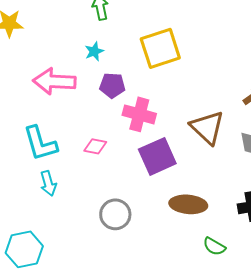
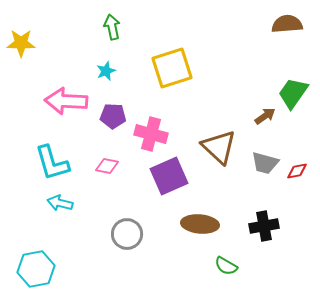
purple pentagon: (112, 85) -> (113, 116), moved
cyan arrow: (48, 183) -> (60, 203), turned 120

